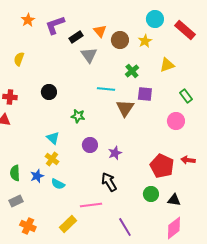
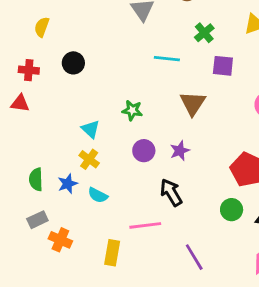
yellow semicircle: (19, 59) -> (42, 27), moved
black circle: (49, 92) -> (73, 63), moved
brown triangle: (125, 108) -> (193, 103), moved
green star: (78, 116) -> (132, 110), moved
purple circle: (90, 145) -> (144, 151), moved
yellow rectangle: (68, 224) -> (112, 253), turned -36
orange cross: (28, 226) -> (60, 240), moved

